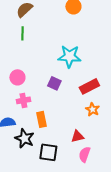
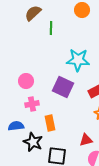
green line: (22, 33) -> (51, 28), moved
purple square: (54, 83) -> (63, 87), size x1.5

